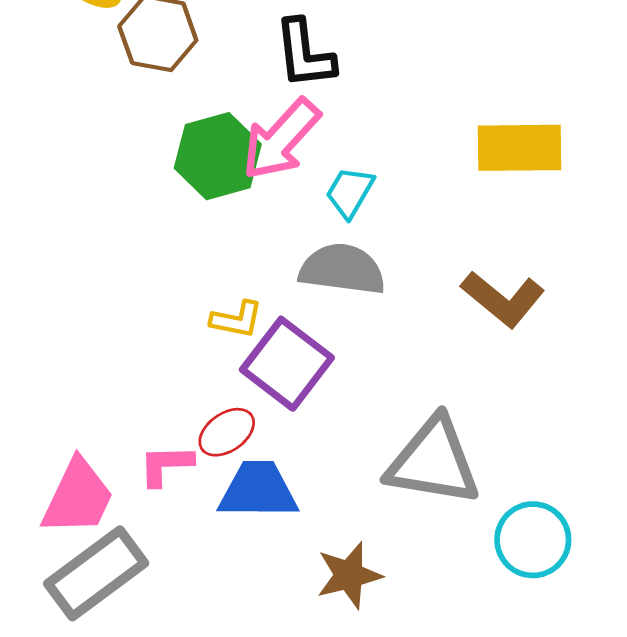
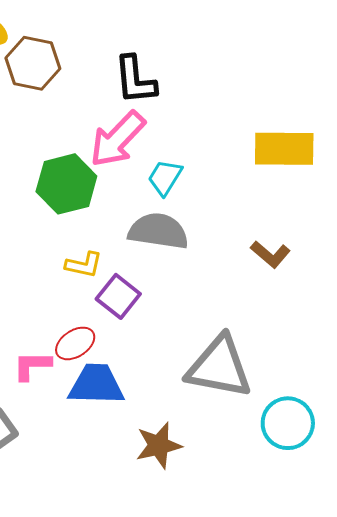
green hexagon: (218, 156) -> (66, 184), moved
brown L-shape: (503, 299) -> (270, 254), size x0.7
purple square: (287, 364) -> (118, 296), size x0.7

